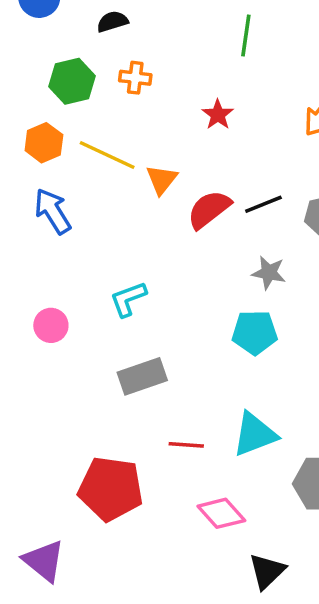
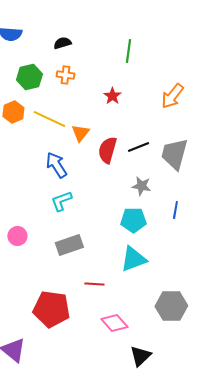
black semicircle: (112, 22) -> (62, 43), moved
red semicircle: (209, 209) -> (107, 150), turned -36
blue arrow: (53, 211) -> (56, 165), moved
pink circle: (51, 325) -> (17, 236), moved
cyan triangle: (255, 434) -> (133, 259), moved

